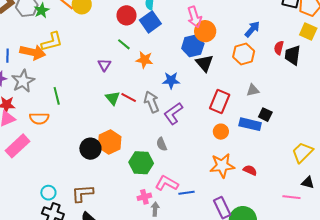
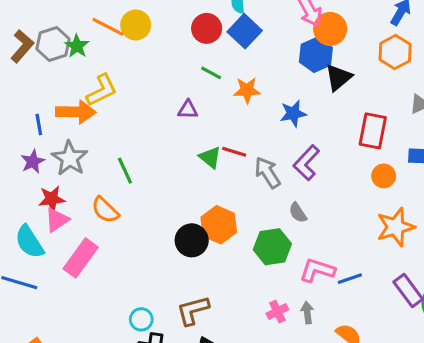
black triangle: (204, 63) -> (339, 77), turned 42
purple triangle: (104, 65) -> (188, 110), turned -48
gray arrow: (152, 102) -> (267, 173), moved
orange semicircle: (39, 118) -> (105, 210), turned 54
pink cross: (144, 197) -> (277, 311), moved

